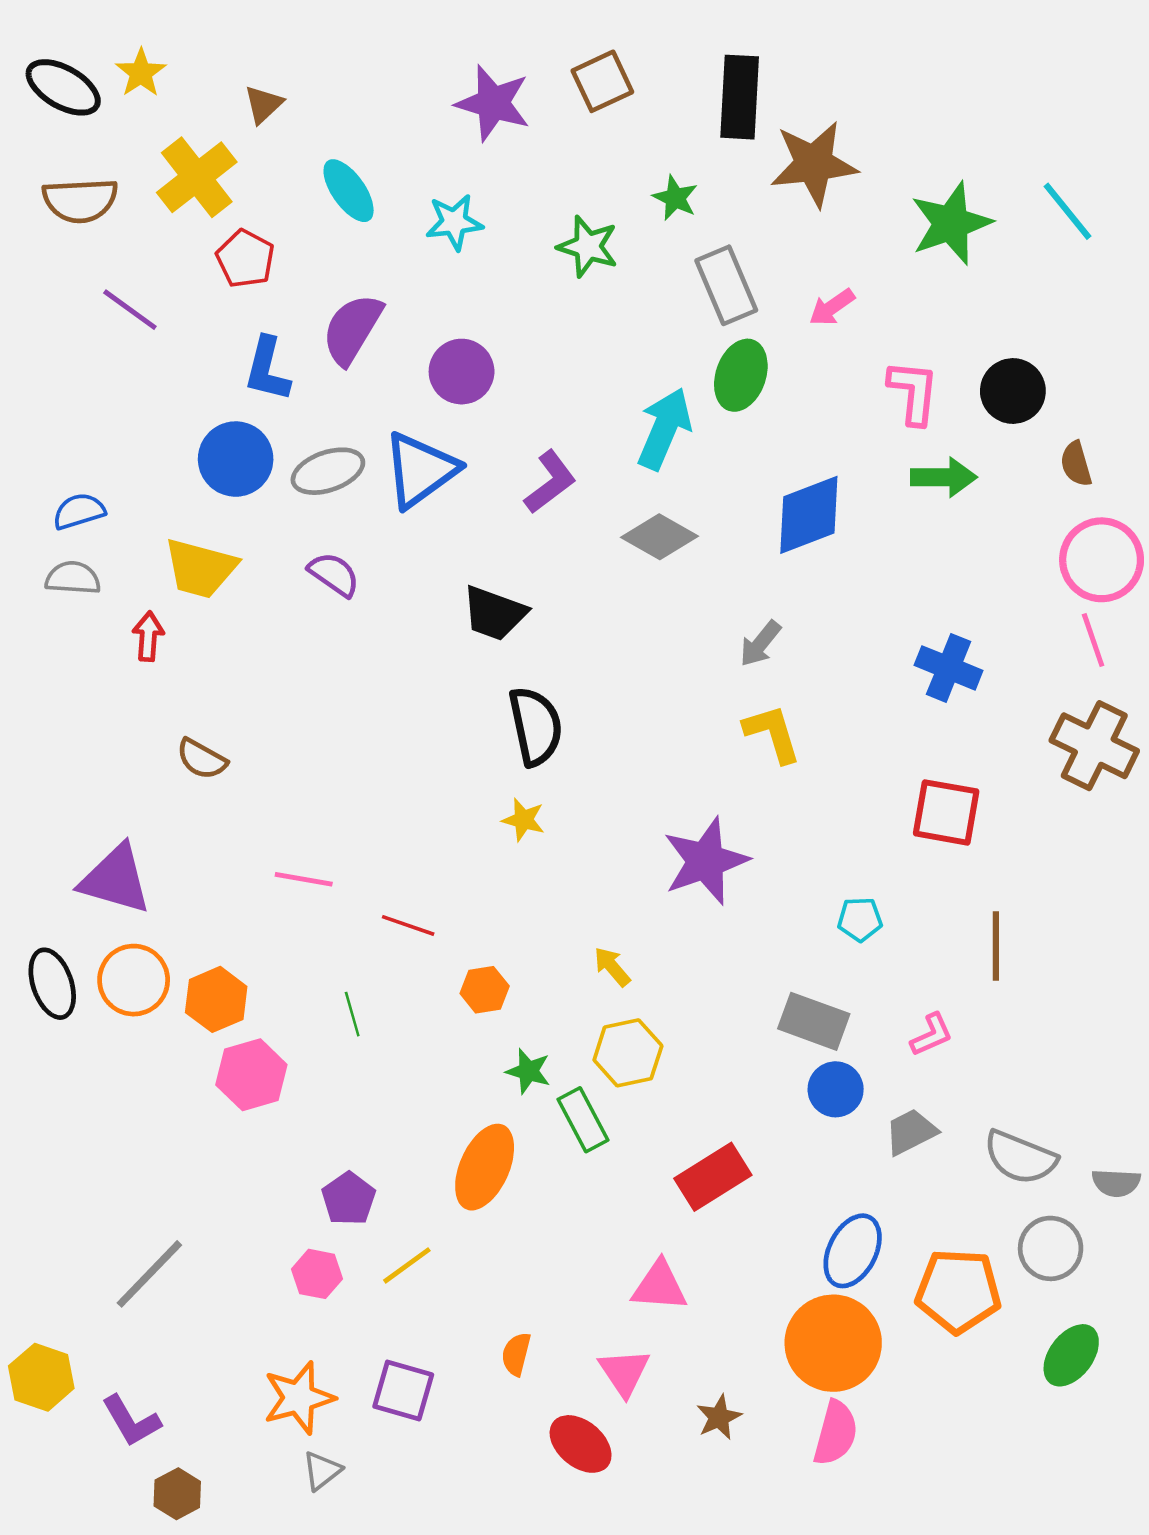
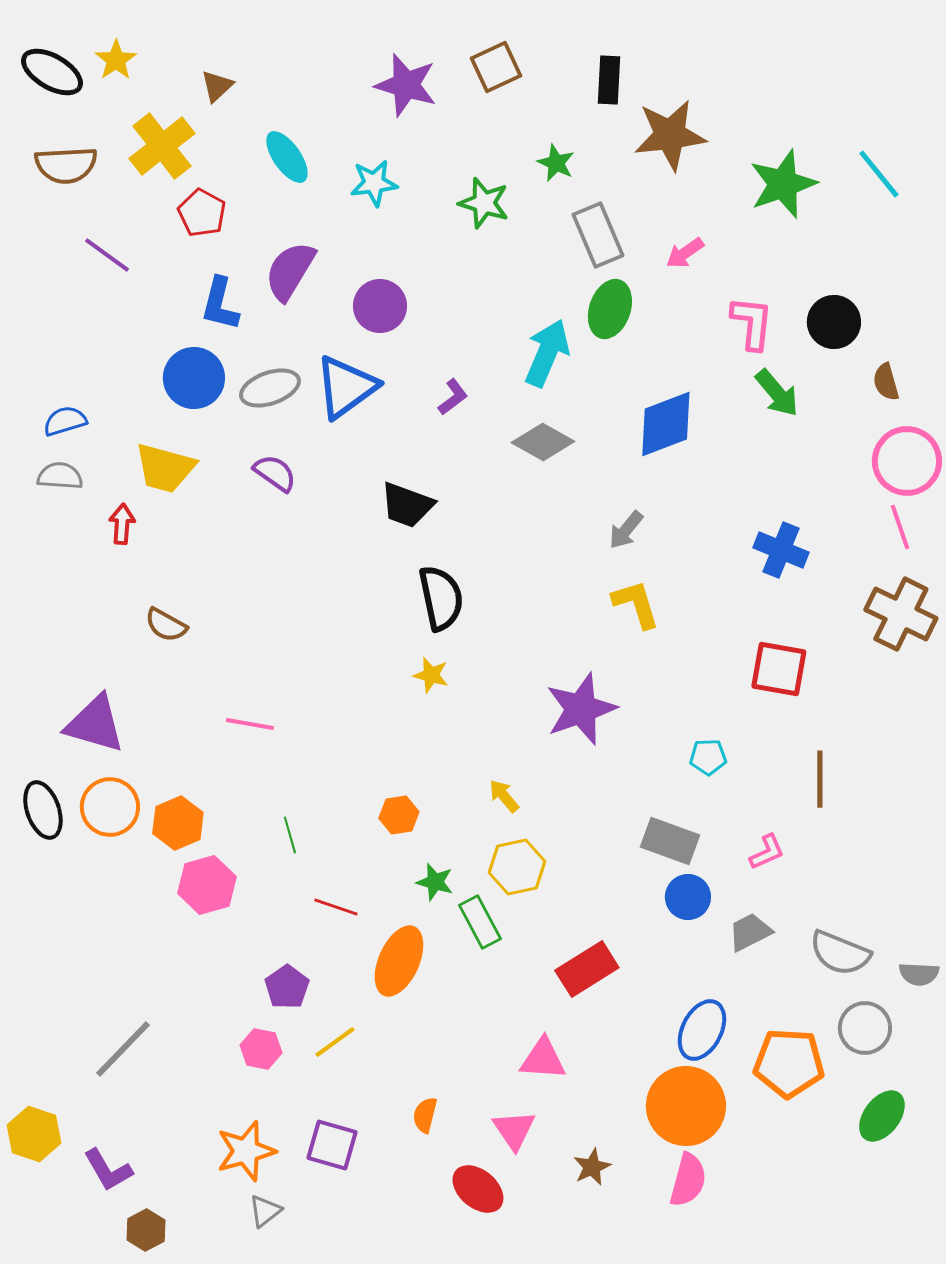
black rectangle: (740, 97) -> (609, 80), size x0.7
green arrow: (944, 477) -> (777, 393), turned 50
purple L-shape: (550, 482) -> (453, 397), size x0.7
red line: (408, 925) -> (336, 907), moved

